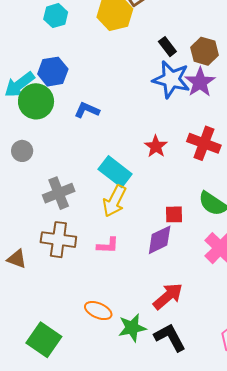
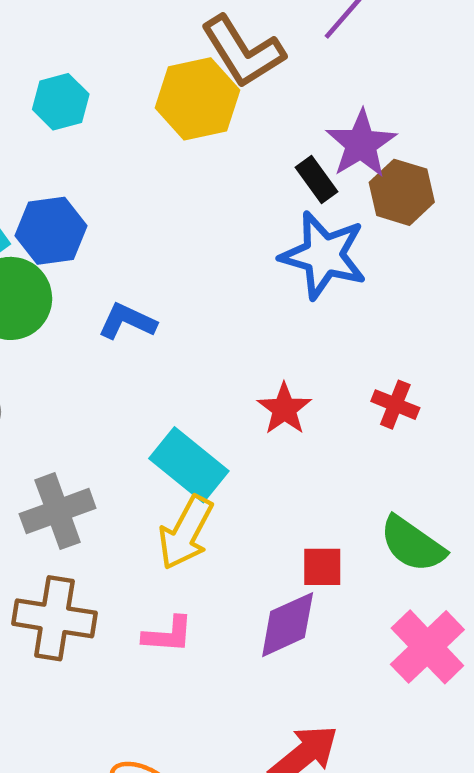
purple star: (200, 82) -> (361, 144), moved
red cross: (204, 143) -> (395, 405), size x0.6

